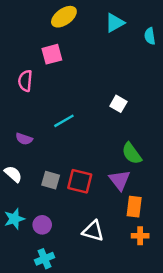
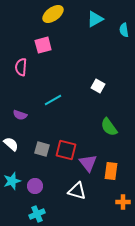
purple triangle: (120, 180) -> (88, 163), moved
orange cross: (140, 236) -> (123, 202), moved

